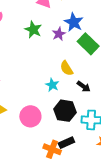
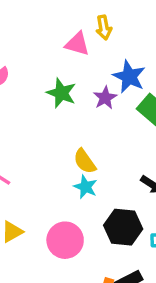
yellow semicircle: (67, 68) -> (85, 161), moved
cyan star: (52, 85) -> (86, 187), moved

